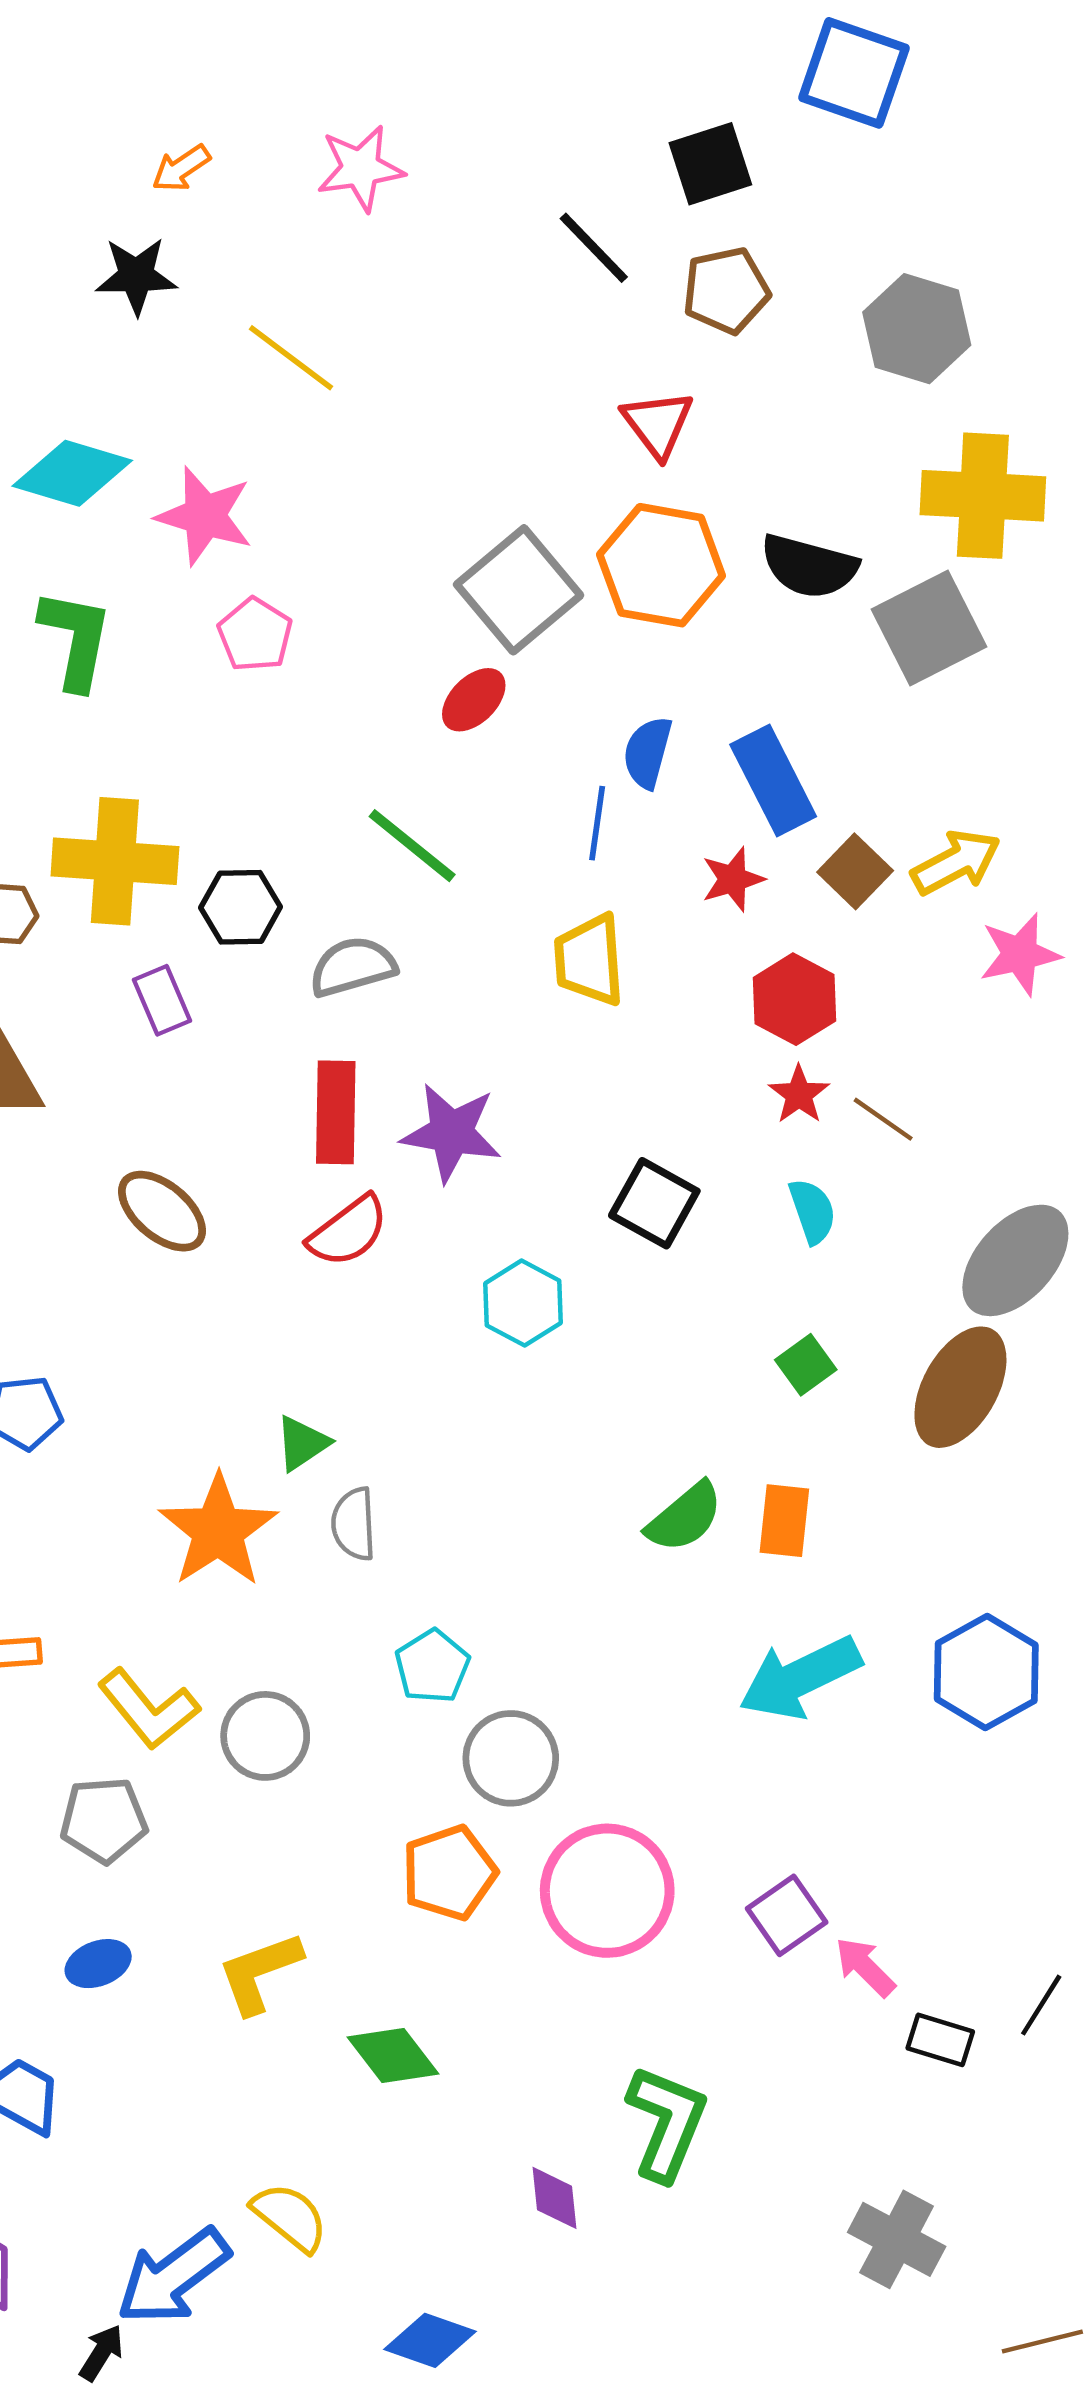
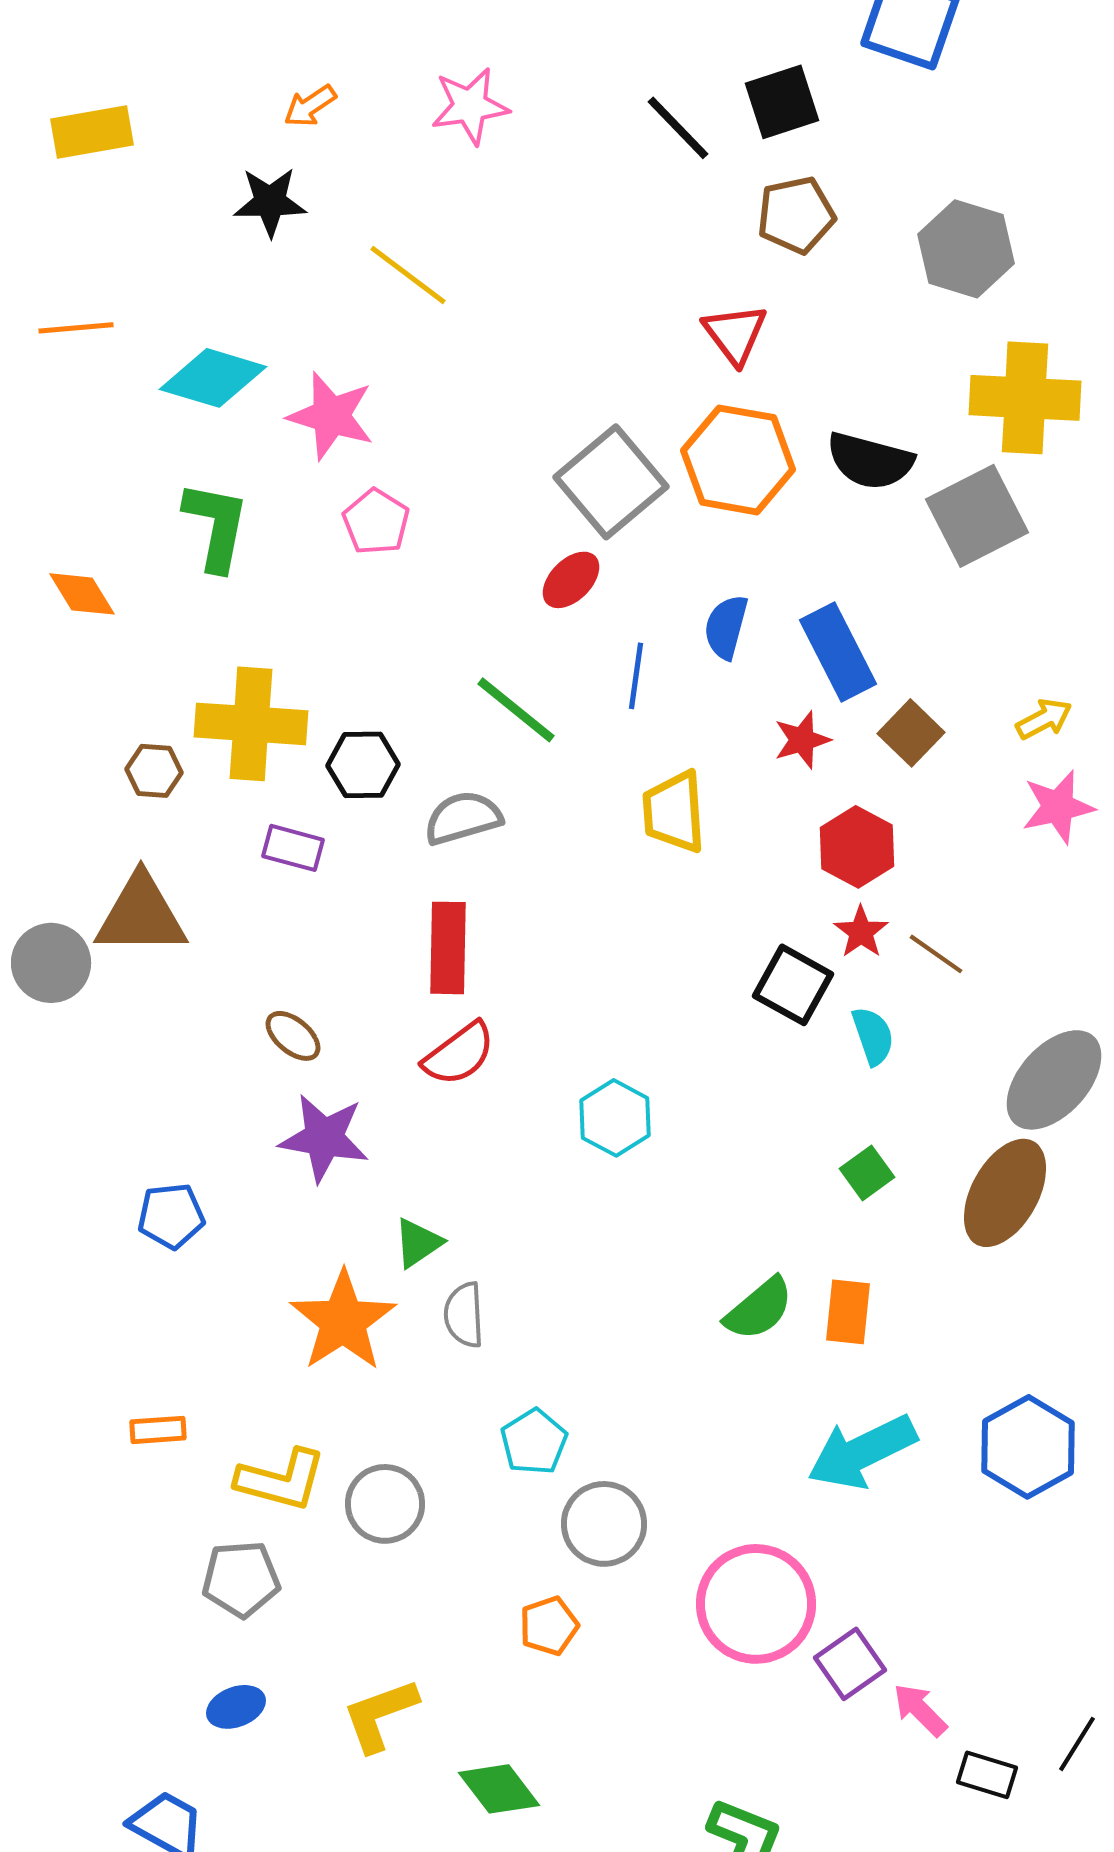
black line: (594, 248) -> (678, 128), moved
blue line: (597, 823) -> (636, 676), moved
yellow arrow: (956, 862) -> (1044, 719), moved, size x0.7
purple rectangle: (162, 1000) -> (293, 848), turned -52
purple star: (451, 1133) -> (324, 1138), moved
black square: (654, 1203) -> (793, 985), moved
brown ellipse: (162, 1211) -> (293, 1036), size x0.7
yellow L-shape: (149, 1709) -> (281, 1480), turned -36
orange pentagon: (449, 1873) -> (549, 1626), size x0.7
pink circle: (607, 1891) -> (756, 1604), moved

